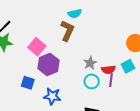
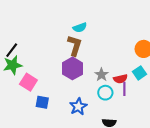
pink square: (37, 47) -> (28, 82), moved
purple hexagon: (49, 64) -> (73, 68), moved
blue star: (52, 96) -> (78, 107), moved, turned -30

